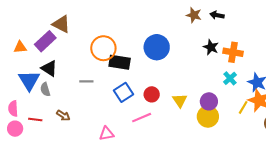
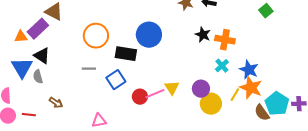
orange triangle: (20, 47) -> (21, 37), moved
black rectangle: (120, 62) -> (126, 54), moved
gray line: (86, 81) -> (89, 69), moved
red circle: (152, 94) -> (140, 97), moved
yellow circle: (208, 117) -> (211, 104), moved
pink line: (142, 118) -> (155, 94), moved
red line: (35, 120) -> (29, 115), moved

